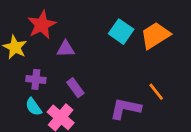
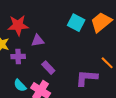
red star: (42, 25) -> (18, 25), turned 30
purple cross: (36, 79) -> (18, 56), moved

